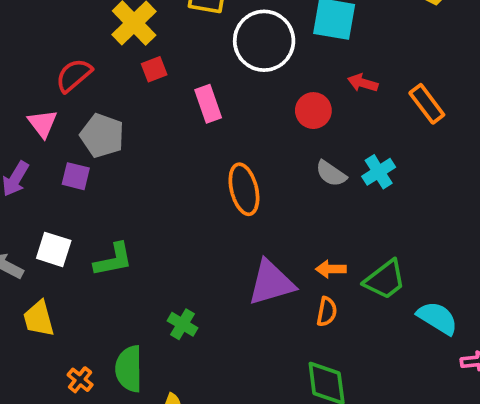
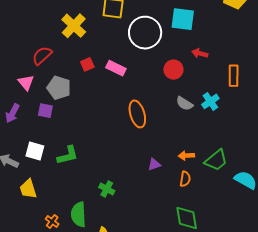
red square: (154, 69) -> (87, 64), moved
pink rectangle: (208, 104) -> (116, 68), turned -42
orange rectangle: (427, 104) -> (234, 76), moved, turned 40
purple triangle: (271, 283) -> (154, 164), size x0.5

